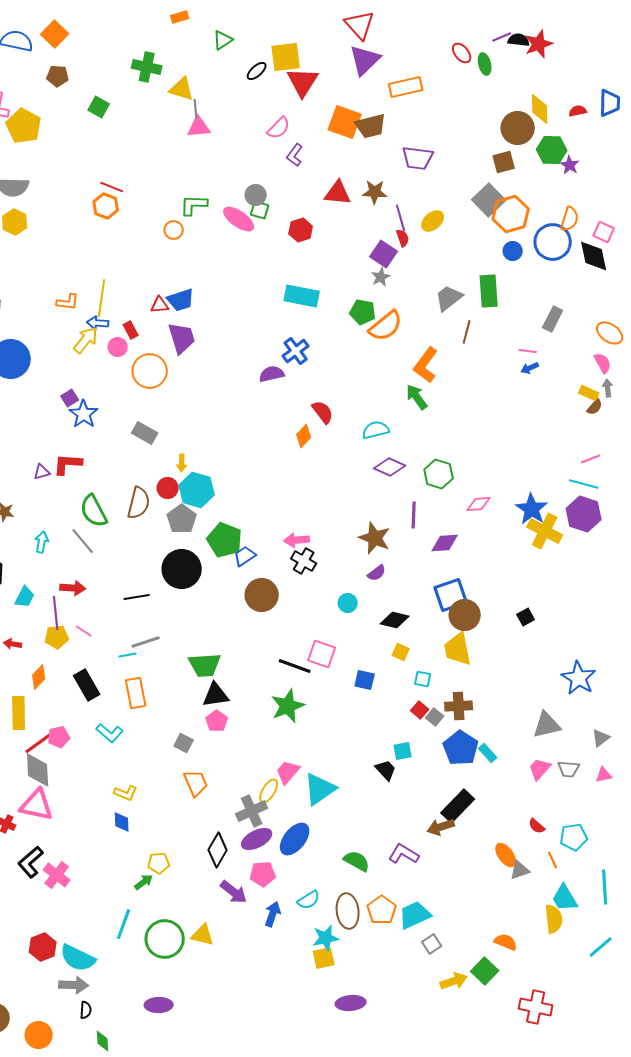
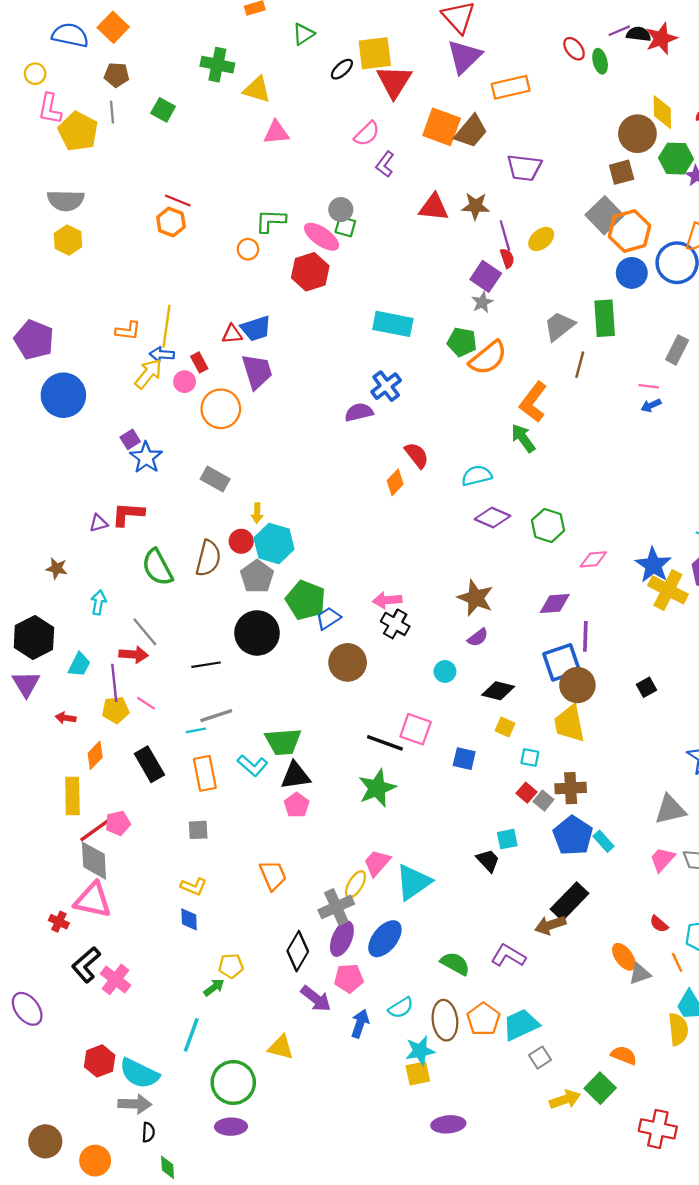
gray line: (196, 109) -> (112, 112), moved
brown trapezoid: (371, 126) -> (471, 131), turned -36
red hexagon: (301, 230) -> (310, 272), moved, size x1.4
blue circle: (513, 251) -> (632, 273), size x1.4
purple line: (414, 515) -> (585, 636), moved
gray line: (83, 541) -> (145, 632), moved
cyan L-shape: (110, 733) -> (252, 765), moved
gray square: (184, 743) -> (198, 830), moved, turned -30
purple ellipse: (257, 839) -> (342, 939), turned -40
green circle: (165, 939) -> (233, 1082), moved

